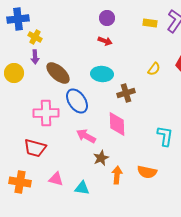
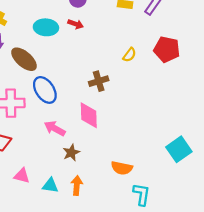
cyan ellipse: (102, 74) -> (46, 27), moved
cyan L-shape: (165, 136) -> (142, 194), moved
orange arrow: (117, 175) -> (77, 186), moved

